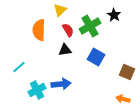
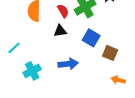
brown square: (127, 72) -> (110, 53), moved
blue arrow: (61, 84) -> (68, 64), moved

